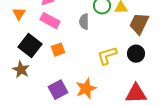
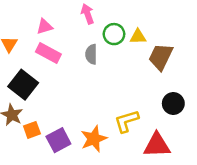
orange square: (58, 50) -> (32, 130), moved
black circle: (136, 54) -> (173, 103), moved
yellow L-shape: (107, 56) -> (127, 121), moved

